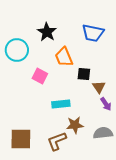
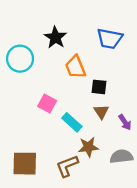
pink square: (40, 76) -> (47, 103), moved
brown triangle: (99, 87) -> (101, 112), moved
cyan rectangle: (61, 104) -> (72, 122), turned 48

